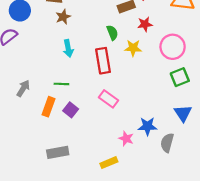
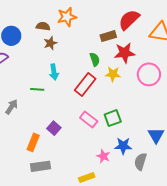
red star: (145, 24) -> (125, 53), size x1.5
red rectangle: (103, 61) -> (85, 85), turned 45
green square: (180, 77) -> (113, 118), moved
green line: (61, 84) -> (37, 89), moved
orange rectangle: (48, 107) -> (33, 142), moved

